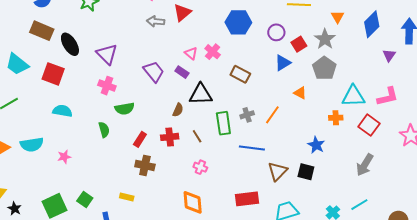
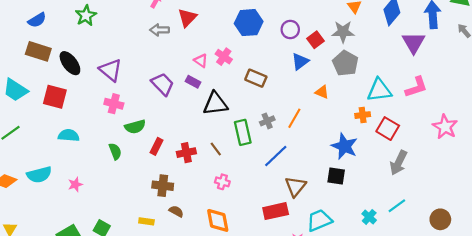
gray star: (325, 39) -> (343, 32), turned -30
purple triangle: (389, 55) -> (414, 43), size x1.6
brown semicircle: (178, 110) -> (176, 211), moved, turned -80
red square: (369, 125) -> (388, 129), moved
red rectangle: (140, 139) -> (157, 146), moved
blue star: (316, 145) -> (344, 146), size x1.4
blue line: (252, 148) -> (276, 156), turned -45
brown triangle: (278, 171) -> (295, 186), moved

